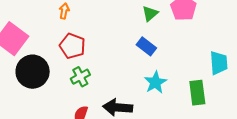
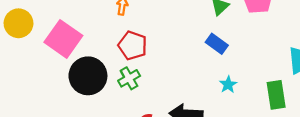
green cross: (80, 77) -> (129, 78), moved
cyan star: (155, 82) -> (228, 85), size x0.7

